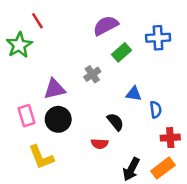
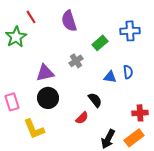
purple semicircle: (106, 26) -> (69, 21), moved, turned -80
blue semicircle: (156, 110) -> (128, 72), moved
pink rectangle: (27, 116) -> (12, 102), moved
red semicircle: (100, 144) -> (82, 118), turned -48

